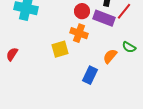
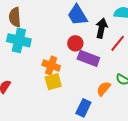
purple rectangle: (104, 18) -> (88, 58), moved
orange cross: (79, 33) -> (51, 65), moved

